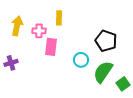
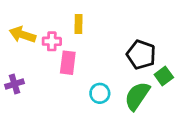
yellow arrow: (17, 26) -> (23, 35), turned -84
cyan circle: (81, 60) -> (100, 93), moved
green square: (123, 84) -> (164, 76), moved

